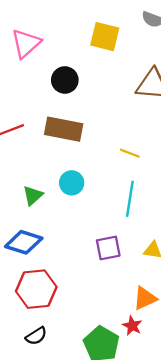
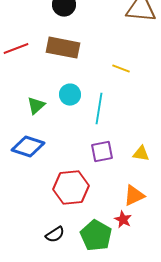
cyan line: (130, 199) -> (99, 109), moved
red hexagon: (36, 289) -> (71, 188), moved
black semicircle: (36, 336) -> (55, 235), moved

